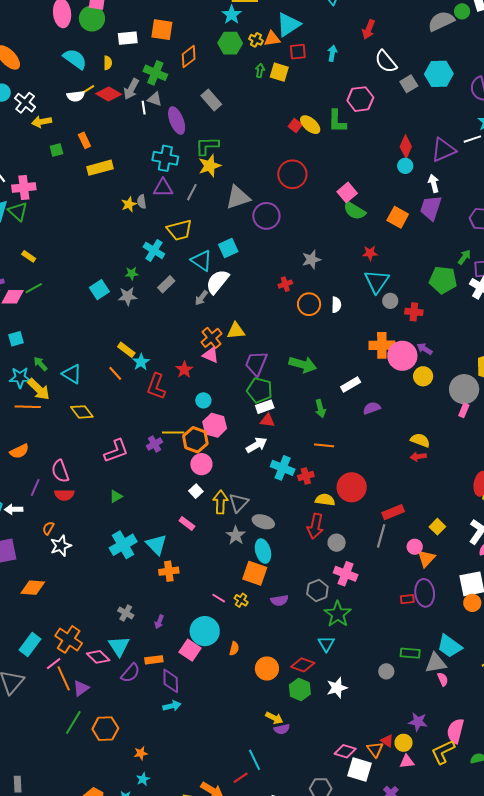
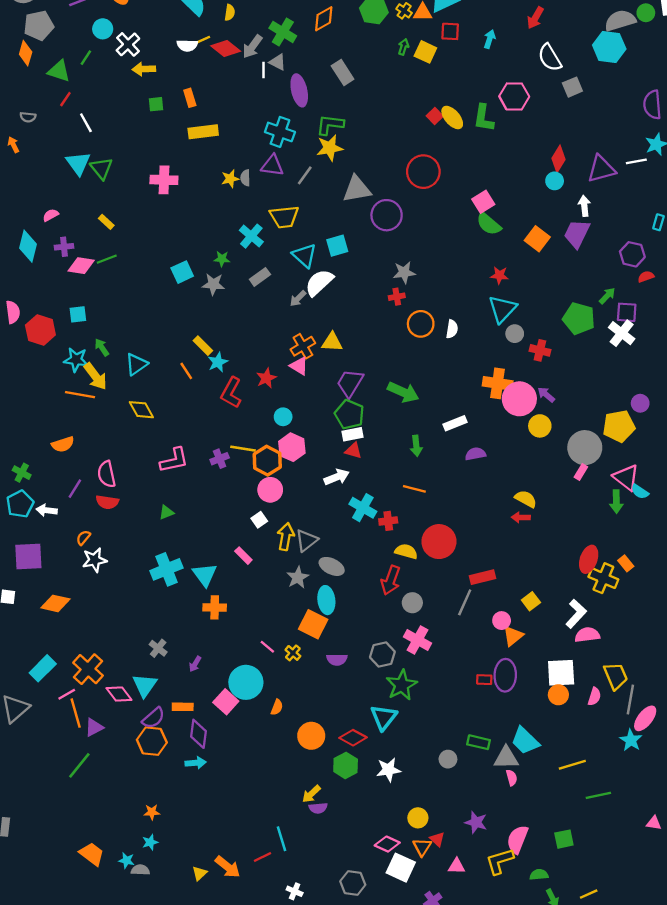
cyan hexagon: (439, 74) -> (609, 47), moved
pink cross: (24, 187) -> (164, 180), moved
gray star: (311, 260) -> (404, 272), moved
cyan triangle: (72, 374) -> (136, 364), turned 45
cyan triangle: (326, 644) -> (384, 717), size x1.4
yellow arrow: (274, 718) -> (311, 794), turned 102
orange hexagon: (105, 729) -> (152, 741), moved
yellow circle: (404, 743) -> (418, 818), moved

